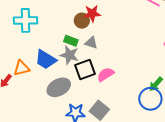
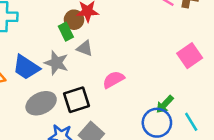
green rectangle: (71, 41) -> (66, 32), moved, turned 40
black square: (85, 69) -> (77, 100), moved
pink semicircle: (106, 74) -> (113, 80), moved

